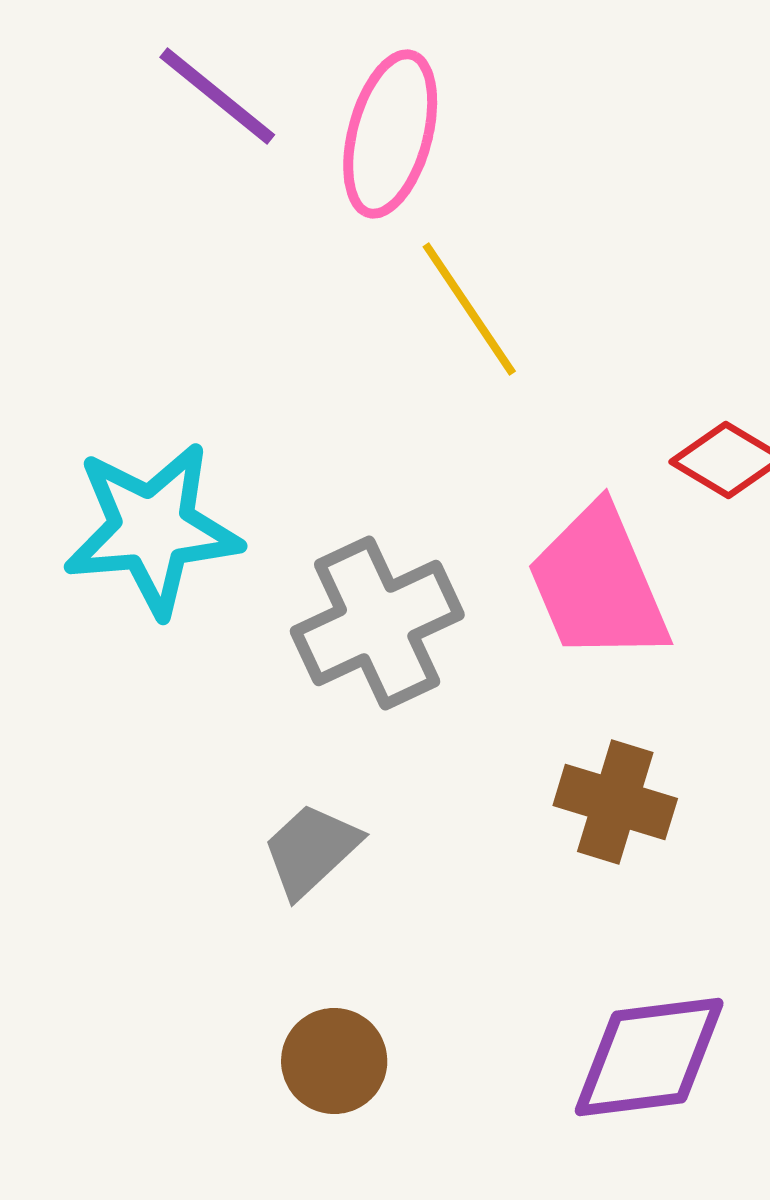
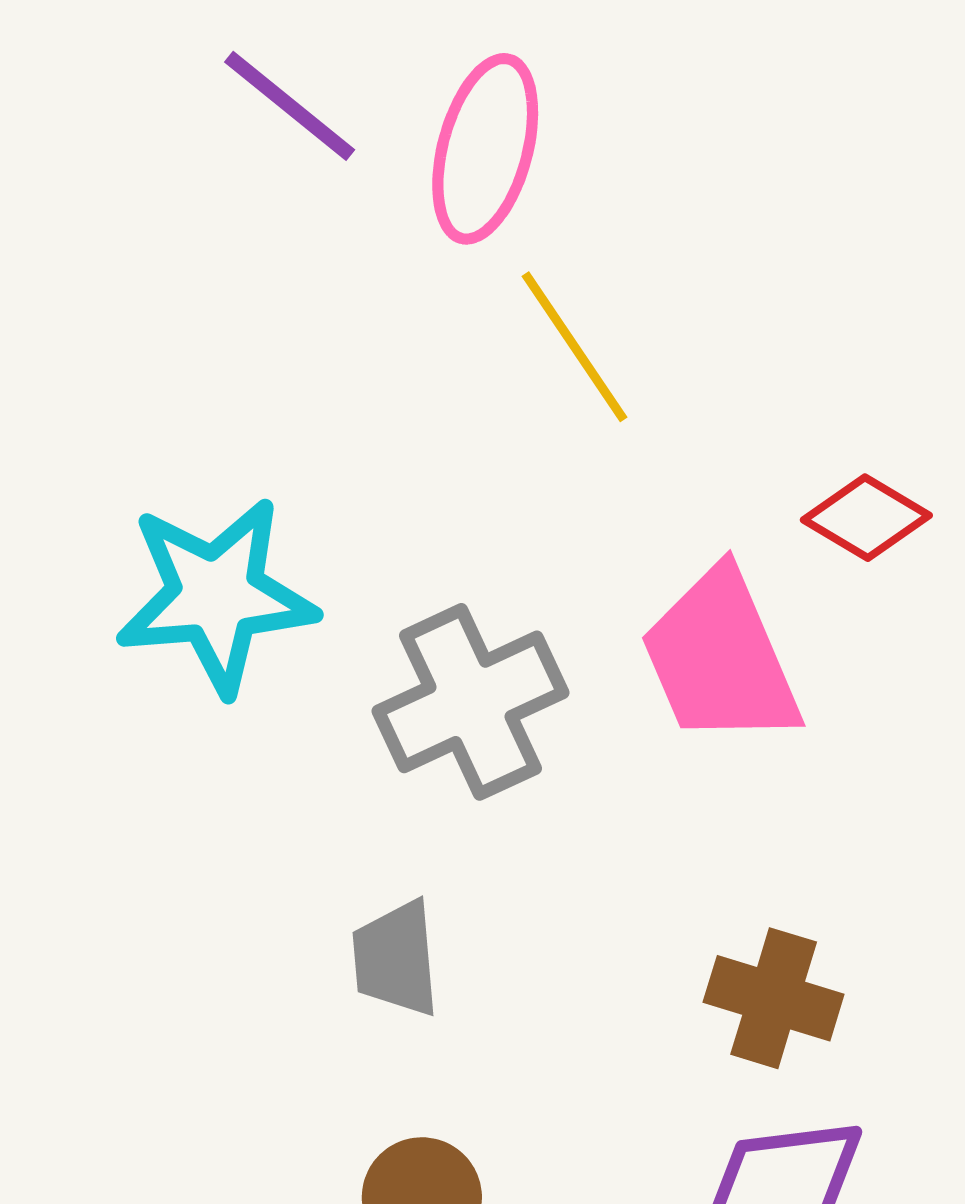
brown cross: (615, 802) -> (774, 998), moved
gray trapezoid: (311, 850) -> (396, 959), turned -52

